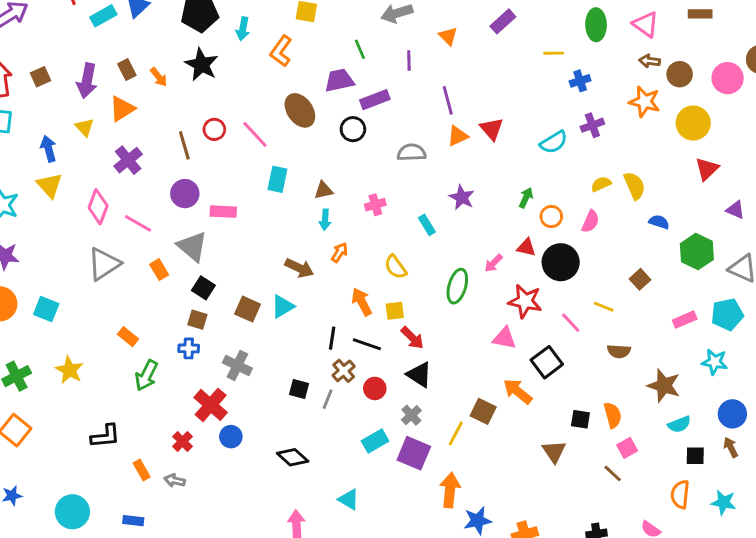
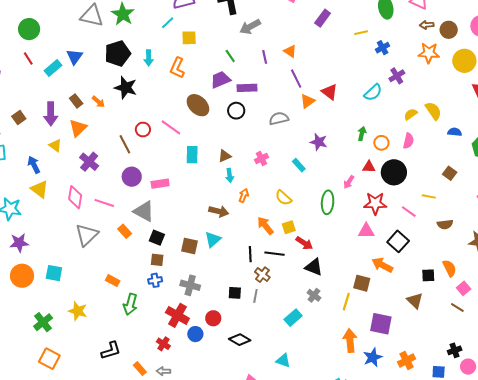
orange triangle: (448, 36) -> (290, 51), moved
purple rectangle: (375, 100) -> (247, 88), turned 30
red circle: (375, 388) -> (213, 318), moved
purple square: (414, 453) -> (381, 324), moved

